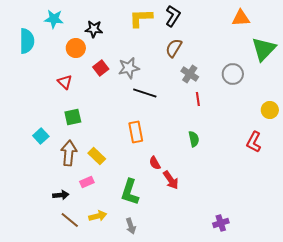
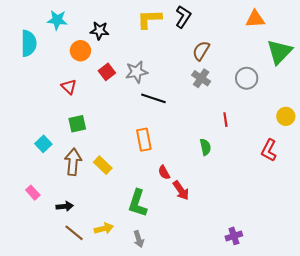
brown semicircle: (174, 48) -> (201, 51), moved
red line: (198, 99) -> (225, 120), moved
pink rectangle: (87, 182) -> (33, 193), moved, turned 72

